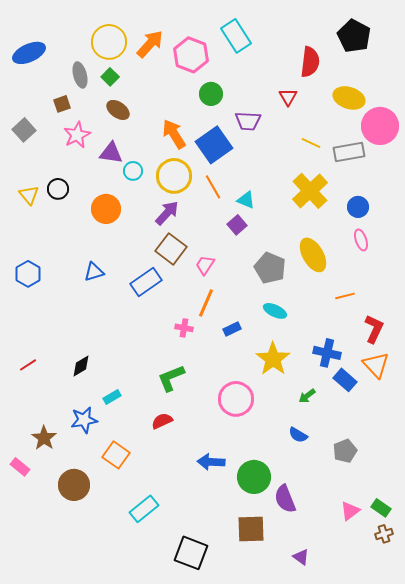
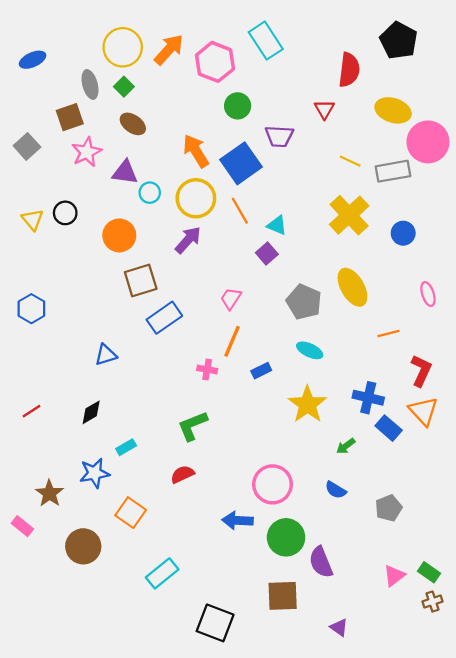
blue ellipse: (29, 53) -> (33, 60), size x0.7
brown square: (62, 104) -> (70, 117), size x1.4
pink ellipse: (361, 240) -> (428, 294), moved
brown square: (171, 249) -> (141, 280), moved, turned 36
blue triangle: (94, 272) -> (106, 355), moved
pink circle: (236, 399) -> (272, 484), moved

